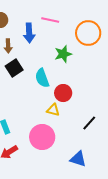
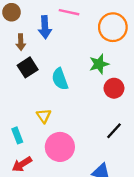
green star: (63, 54) -> (99, 64), moved
red circle: (63, 93) -> (114, 88), moved
yellow triangle: (53, 110) -> (44, 116), moved, turned 40

